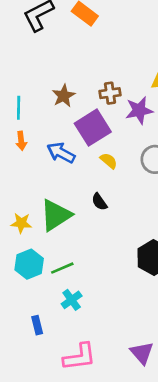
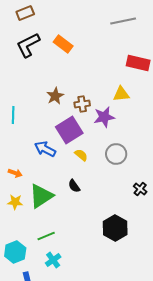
brown star: (64, 96) -> (55, 96), moved
orange arrow: (21, 141) -> (15, 173), moved, turned -64
cyan hexagon: (29, 264) -> (15, 252), moved

